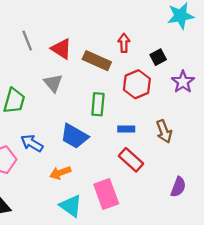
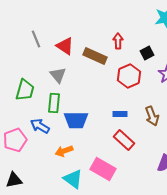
green rectangle: (98, 104) -> (54, 103), moved
blue trapezoid: (74, 136) -> (76, 120), turned -30
pink rectangle: (106, 194) -> (103, 169), turned -40

